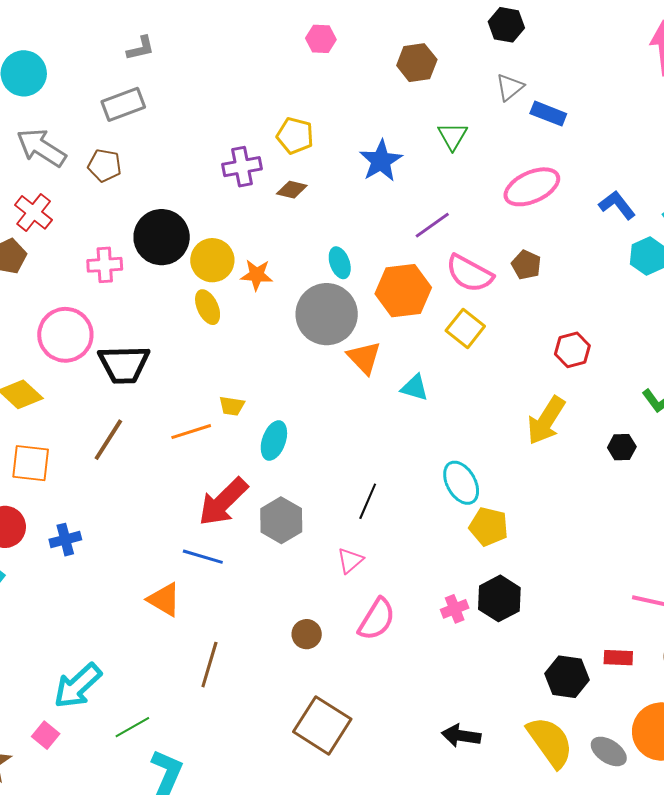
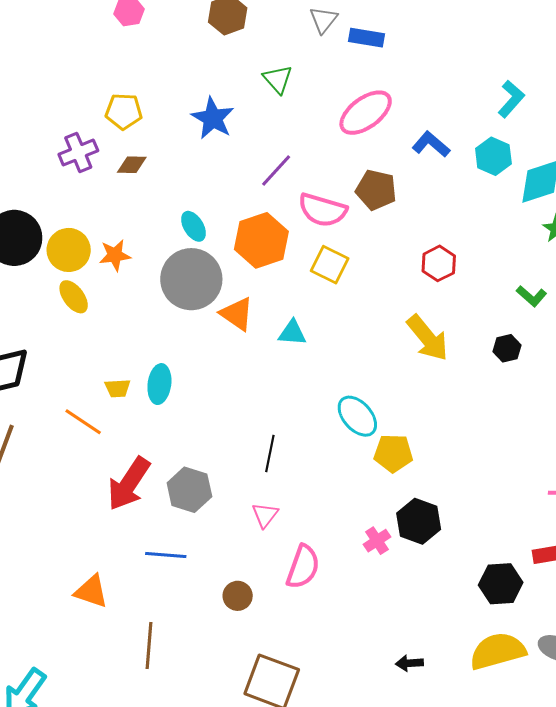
blue L-shape: (617, 205) -> (431, 144), moved
brown pentagon: (526, 265) -> (376, 190), size x1.4
yellow arrow: (546, 421) -> (428, 338), turned -60
orange line: (191, 432) -> (83, 422), turned 63
cyan ellipse: (274, 441) -> (159, 384), moved
blue line: (203, 557) -> (166, 555), moved
black arrow: (461, 736) -> (409, 663), size x0.7
yellow semicircle: (550, 742) -> (498, 651), turned -58

